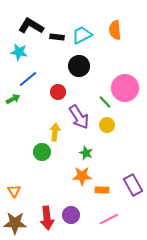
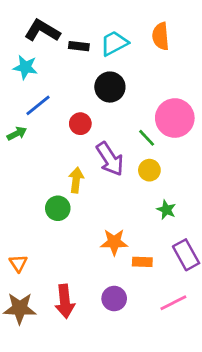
green star: (86, 153) -> (166, 210), moved
purple circle: (71, 215) -> (114, 299), moved
pink line: (109, 219) -> (173, 303), moved

